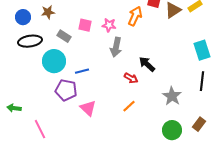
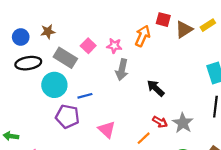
pink square: (85, 25) -> (88, 46), turned 32
gray rectangle: (64, 36) -> (65, 58), size x1.5
red arrow: (131, 78) -> (160, 122), moved
orange line: (129, 106) -> (144, 138), moved
pink triangle: (88, 108) -> (107, 130), moved

